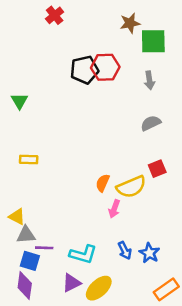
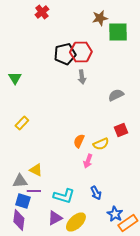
gray arrow: (149, 80) -> (82, 77), moved
yellow rectangle: (29, 159) -> (22, 123), turned -48
yellow semicircle: (131, 187) -> (101, 144), size x0.7
yellow triangle: (17, 217) -> (36, 170), moved
blue star: (149, 253) -> (115, 214), moved

